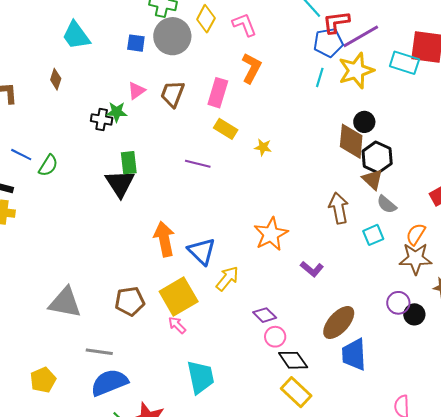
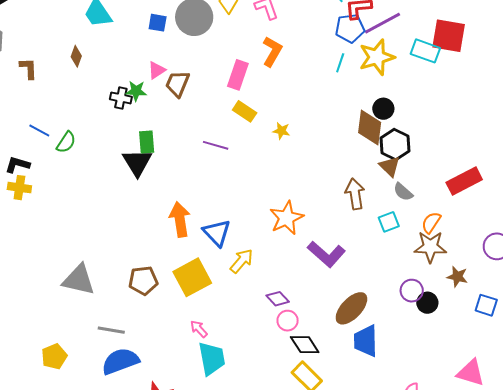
brown trapezoid: (172, 94) -> (178, 84), moved
purple L-shape: (312, 269) -> (326, 254), size x1.6
pink arrow: (177, 325) -> (199, 329), moved

